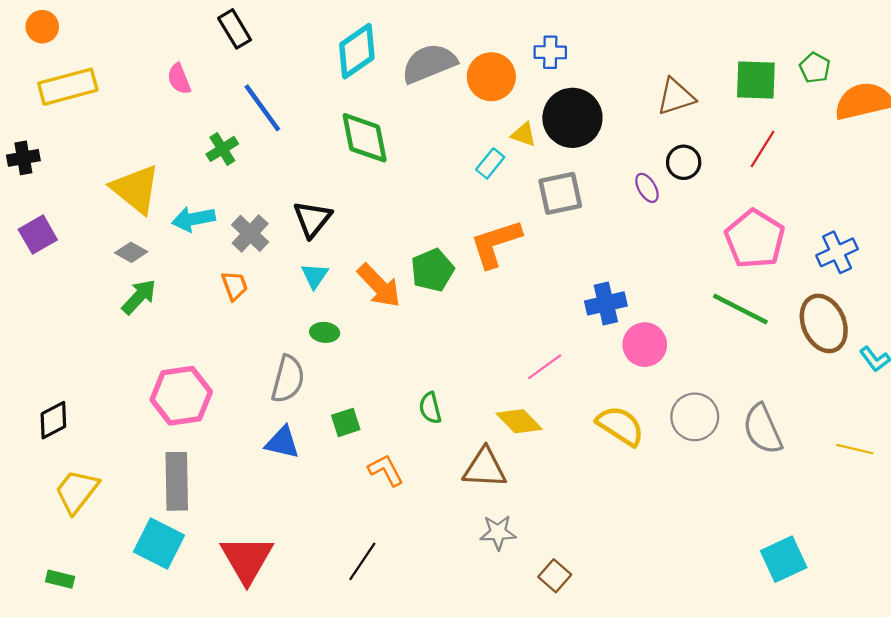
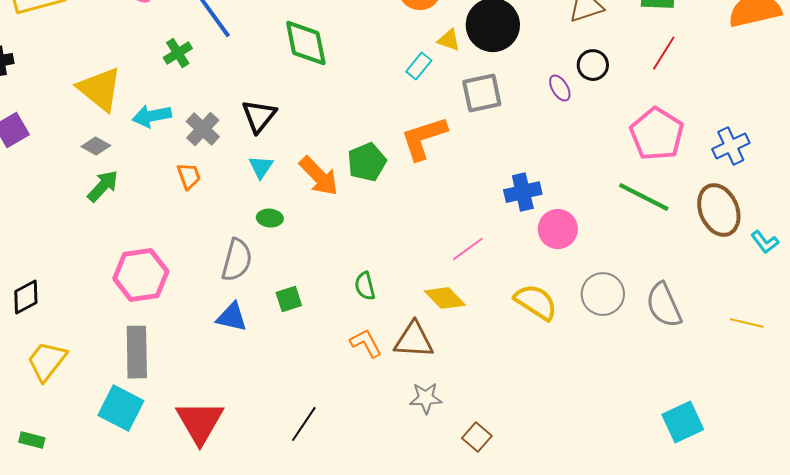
orange L-shape: (386, 470) -> (366, 343), moved

